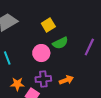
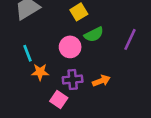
orange star: (17, 84) -> (40, 72), moved

